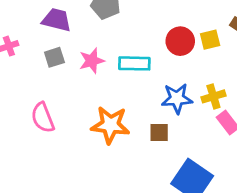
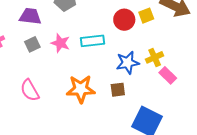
pink star: (92, 61) -> (60, 43), turned -30

